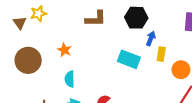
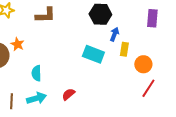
brown L-shape: (96, 19) -> (45, 15), moved
orange star: (64, 50) -> (17, 44), moved

